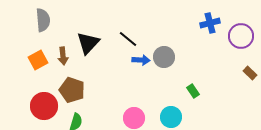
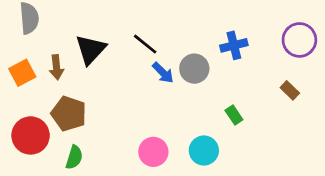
blue cross: (210, 23) -> (234, 45), moved
blue arrow: (141, 60) -> (163, 73), turned 42
brown rectangle: (250, 73) -> (290, 90), moved

